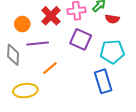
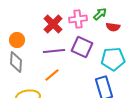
orange circle: (22, 24) -> (17, 40), moved
purple line: (38, 43) -> (54, 51), moved

